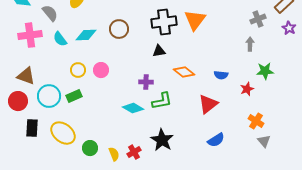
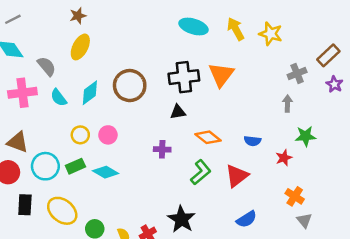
brown circle: (119, 29) -> (130, 86), size x1.4
cyan diamond: (86, 35) -> (90, 93), turned -35
green L-shape: (162, 101) -> (201, 172), moved, turned -30
cyan diamond: (133, 108) -> (106, 172), moved

